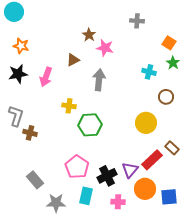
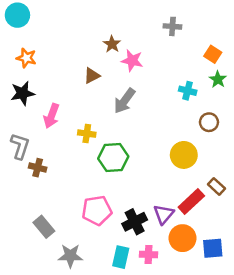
pink arrow: (46, 77) -> (51, 116), moved
gray arrow: (99, 80) -> (125, 101), turned -150
pink pentagon: (77, 167) -> (97, 210), turned 30
cyan rectangle: (86, 196) -> (121, 257), moved

